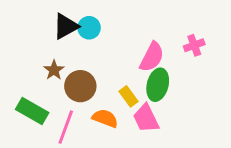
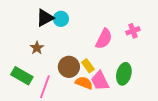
green ellipse: (158, 85) -> (124, 74), moved
brown circle: (80, 86) -> (69, 67), moved
orange semicircle: (105, 118) -> (84, 83), moved

